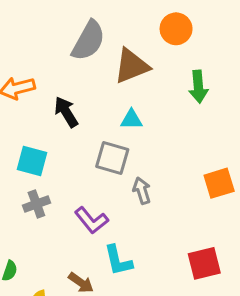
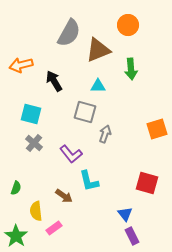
green arrow: (198, 87) -> (131, 69), moved
gray arrow: (142, 191) -> (105, 134), turned 36
gray cross: (36, 204) -> (34, 143), turned -30
red square: (204, 263) -> (147, 183), turned 30

